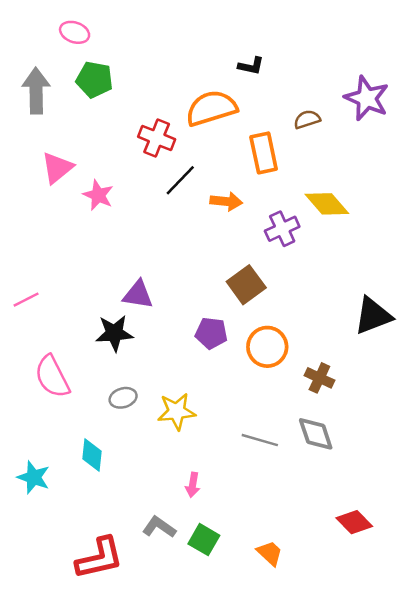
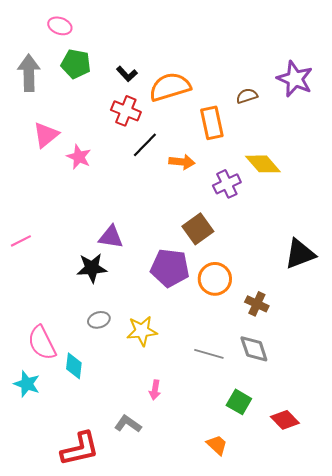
black L-shape: (251, 66) -> (127, 74), moved, turned 35
purple pentagon: (211, 333) -> (170, 268), size x1.5
pink semicircle: (52, 377) -> (42, 343), moved
green square: (204, 540) -> (239, 402), moved

